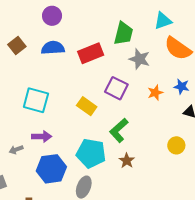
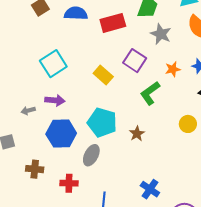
cyan square: (36, 100) -> (53, 64), turned 36
green L-shape: (119, 130) -> (150, 93), moved

